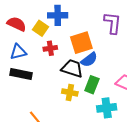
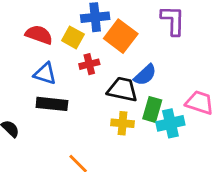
orange square: (81, 43) -> (121, 36), moved, turned -30
blue triangle: (18, 52) -> (45, 74), turned 36
cyan cross: (107, 108) -> (170, 123), moved

